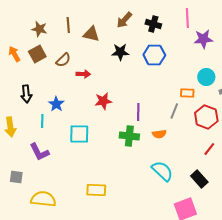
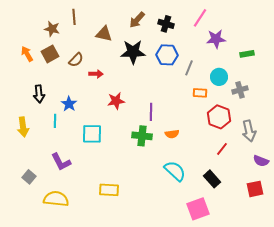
pink line: (187, 18) -> (200, 18), turned 36
brown line: (68, 25) -> (74, 17), moved
black star: (120, 52) -> (133, 52), size x1.4
gray line: (174, 111) -> (189, 68), moved
purple L-shape: (39, 152) -> (61, 162), moved
gray square: (16, 177) -> (29, 177), turned 32

